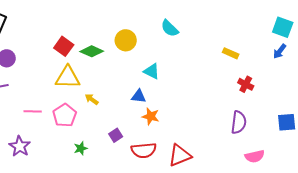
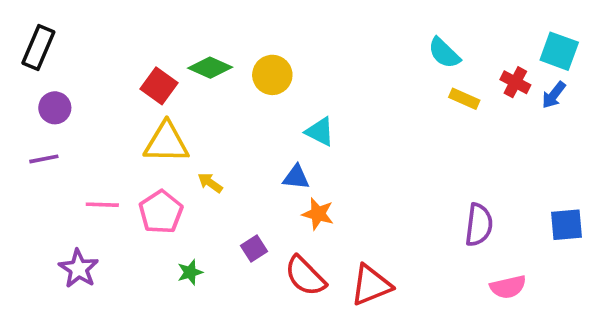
cyan semicircle: (170, 28) -> (444, 53), moved
green diamond: (92, 51) -> (210, 68), moved
red cross: (246, 84) -> (515, 82), moved
red semicircle: (144, 150) -> (305, 276), turned 50

